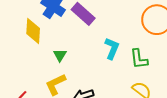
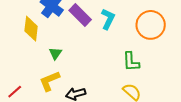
cyan L-shape: (112, 48) -> (108, 19), moved

